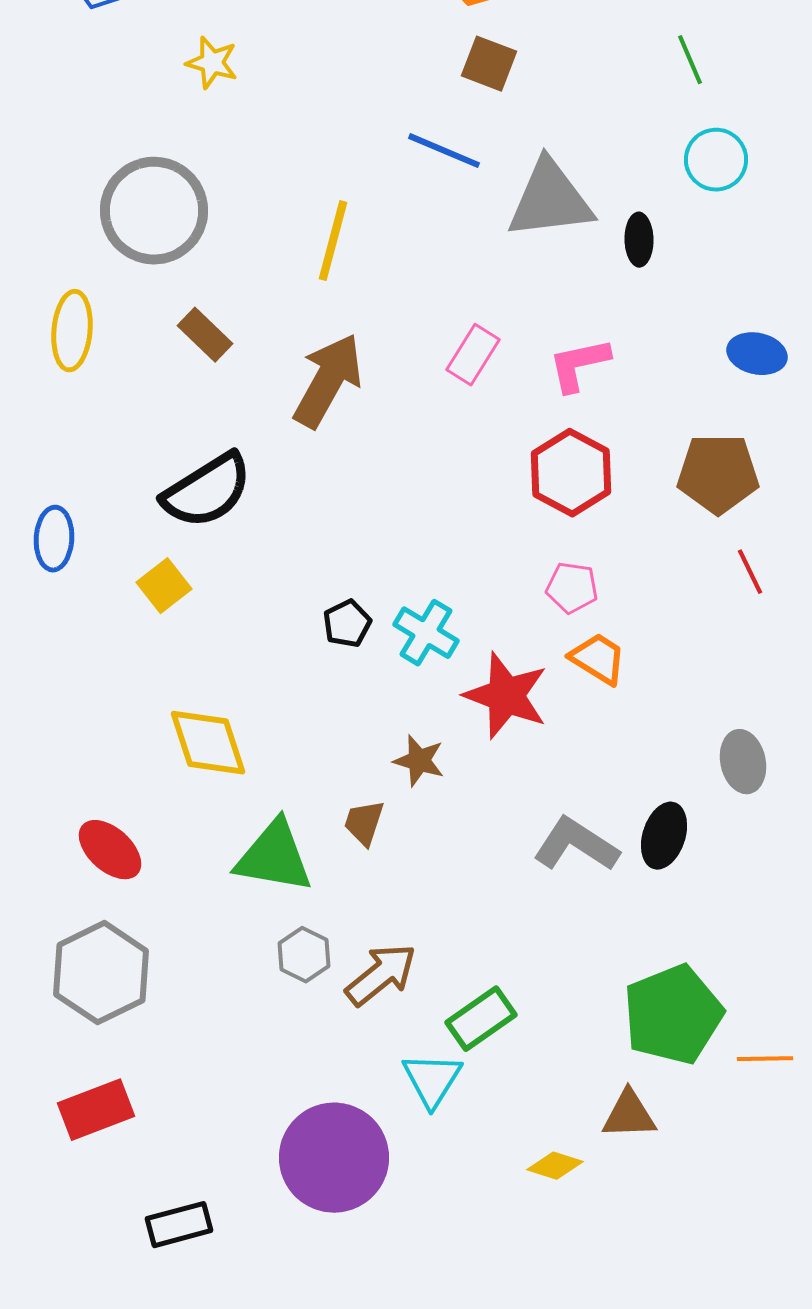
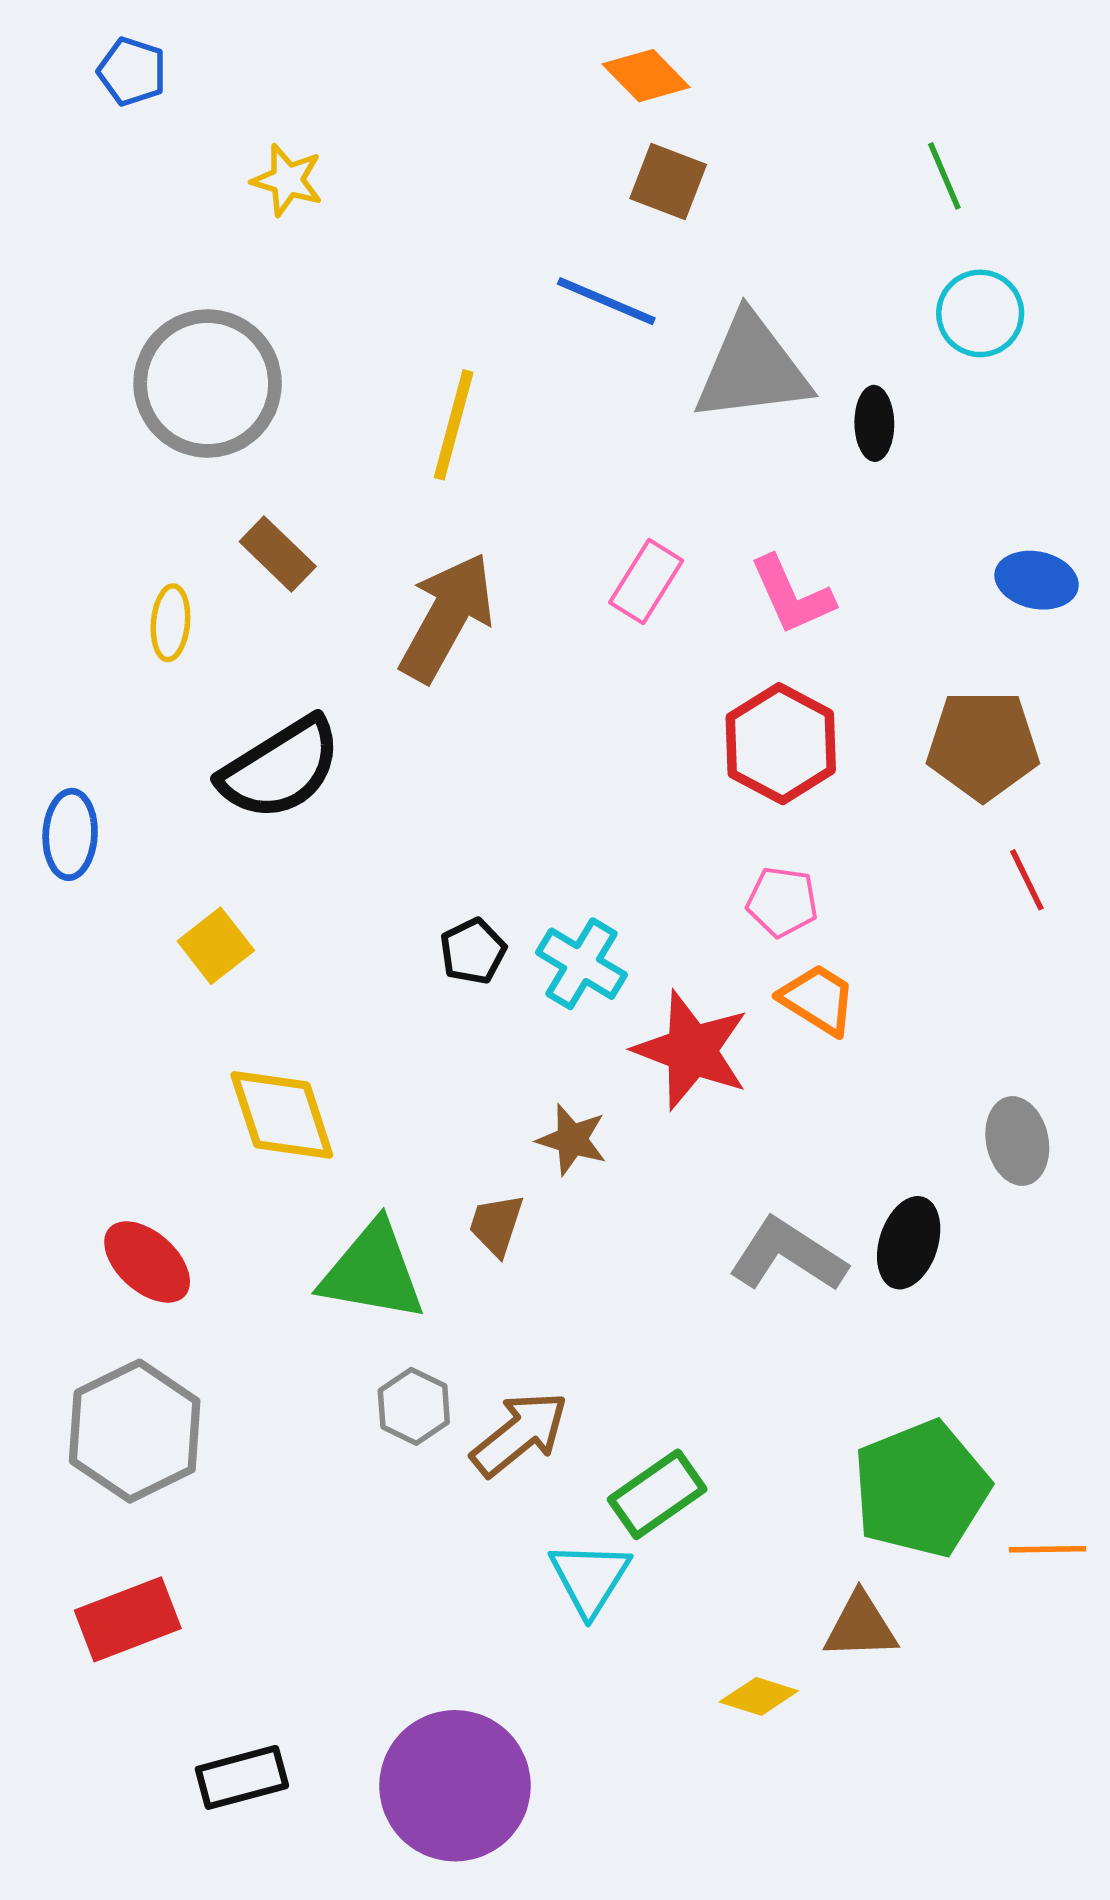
yellow ellipse: (72, 331) -> (170, 623), moved, size x0.7
pink L-shape: (579, 365) -> (792, 595), turned -102
yellow square: (164, 586) -> (216, 946), moved
purple circle: (334, 1158) -> (455, 1786), moved

